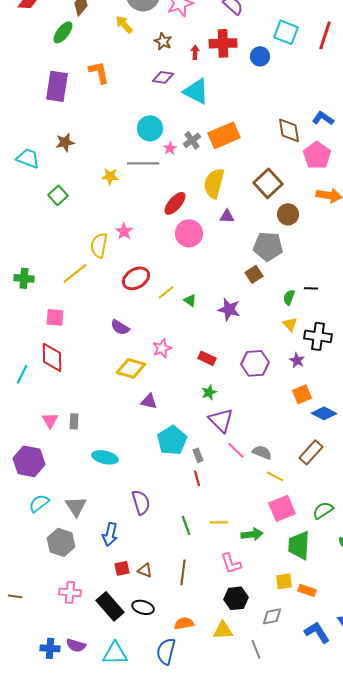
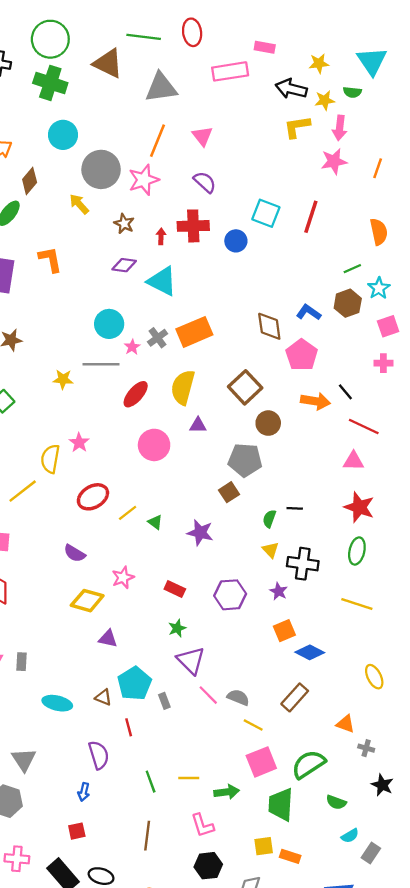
red ellipse: (175, 203) -> (136, 394), moved
red line: (197, 478) -> (129, 727), moved
green semicircle: (323, 510) -> (309, 764), size x1.4
blue arrow: (110, 534) -> (84, 792), moved, size x0.7
brown triangle: (145, 570) -> (103, 697), moved

